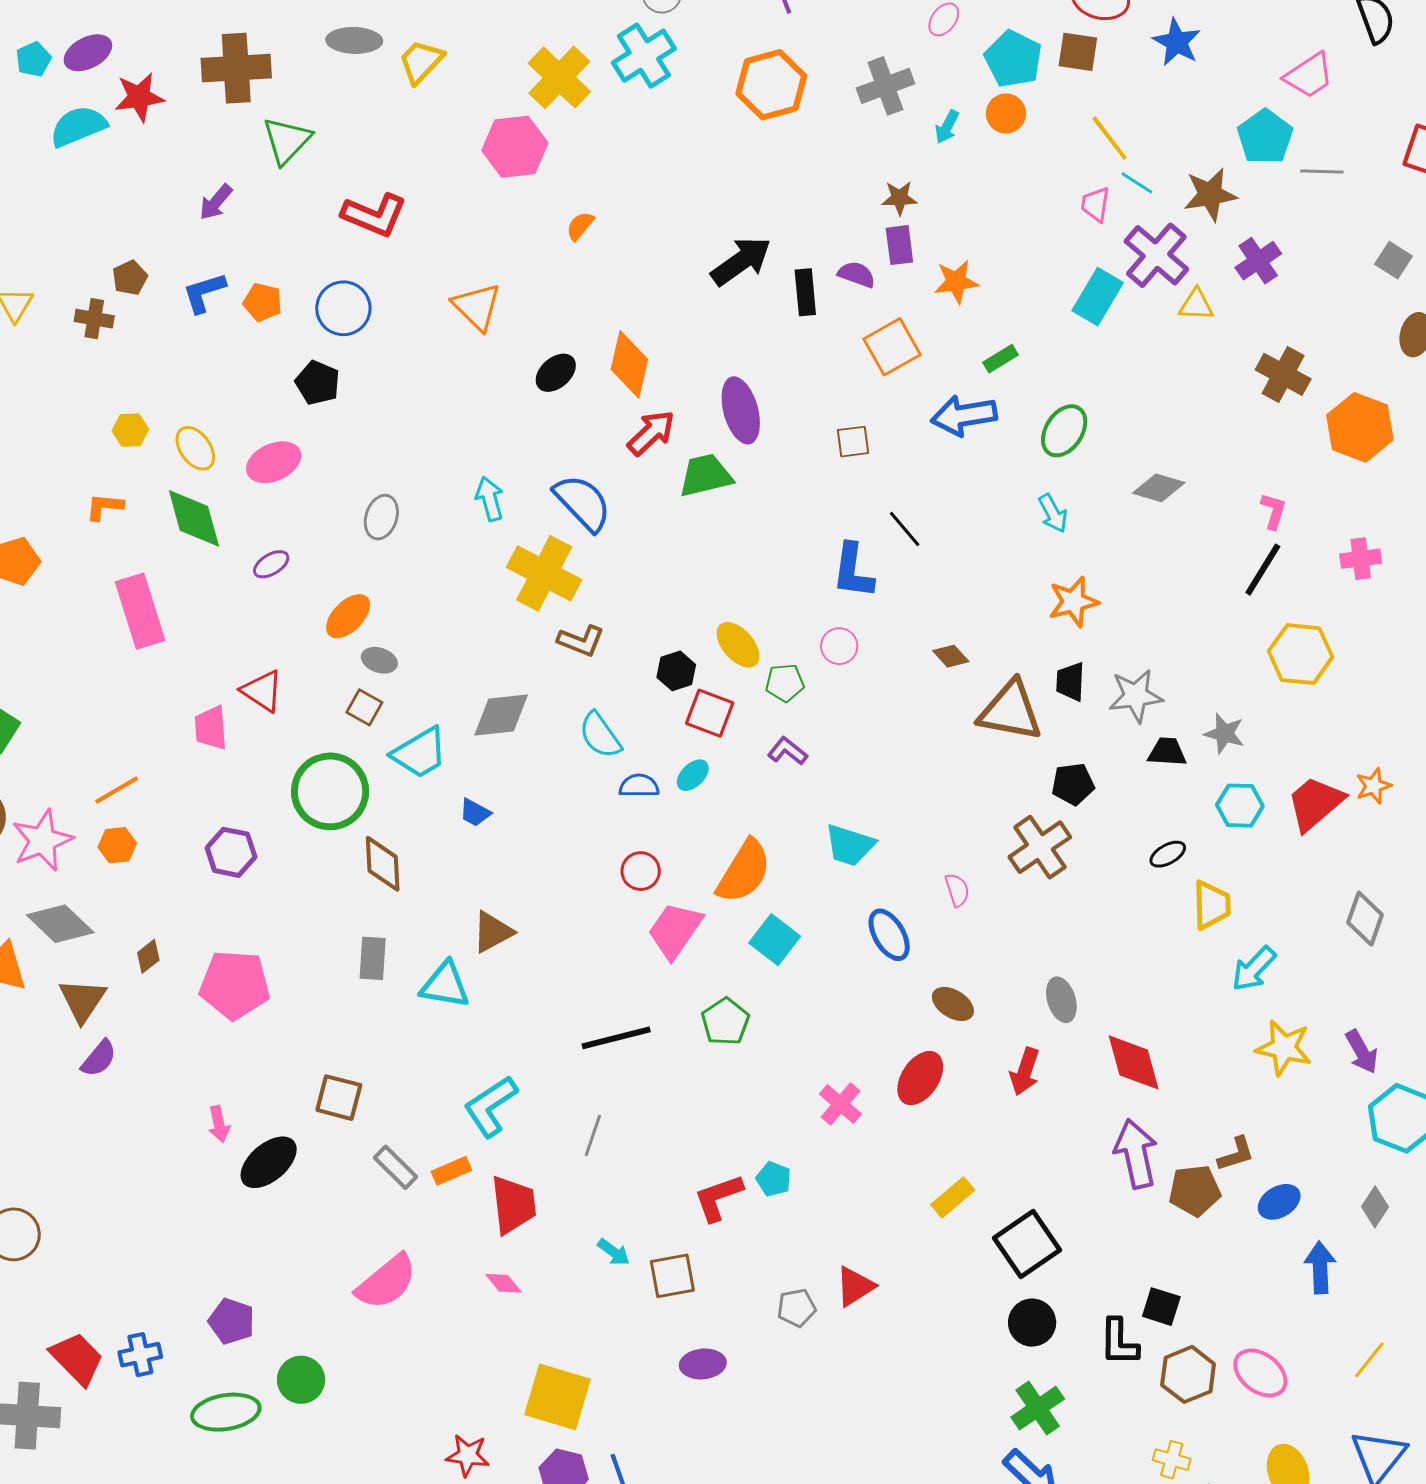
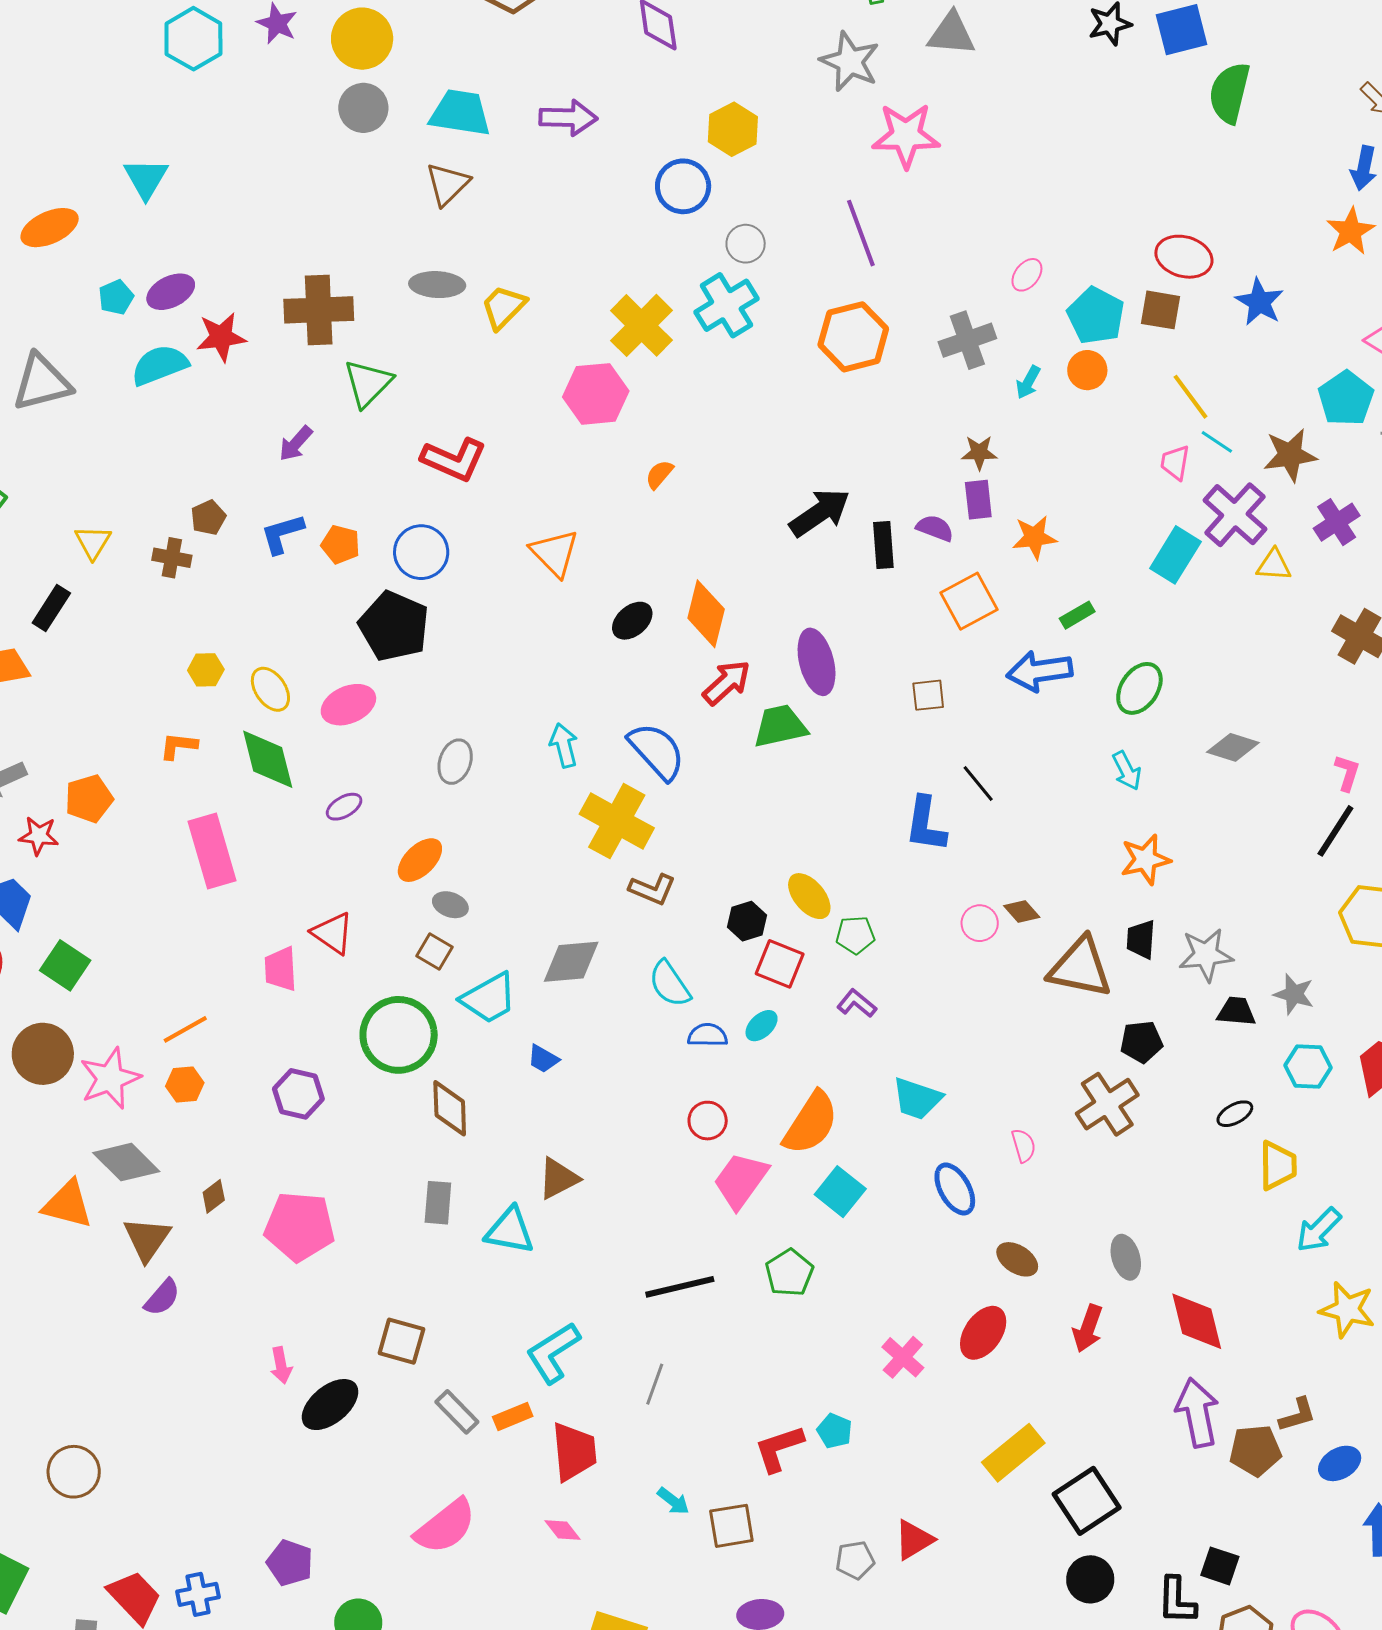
black pentagon: (318, 383) -> (394, 626), size x1.6
pink circle: (839, 646) -> (980, 923), moved
yellow rectangle: (953, 1197) -> (1013, 1453), size x1.4

